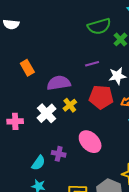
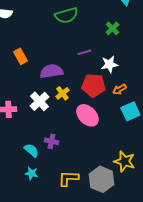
green semicircle: (99, 26) -> (66, 15), moved
pink ellipse: (90, 142) -> (87, 115), moved
cyan semicircle: (38, 163) -> (31, 150), turned -84

